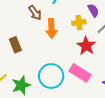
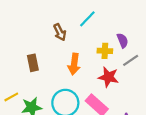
orange arrow: (51, 28) -> (74, 64), moved
red star: (86, 46) -> (108, 77), turned -30

